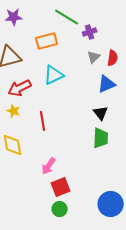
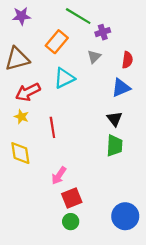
orange rectangle: (47, 41) -> (57, 42), turned -35
gray triangle: (94, 57) -> (94, 57), moved

